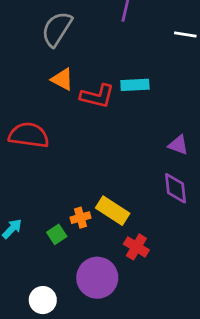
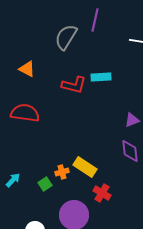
gray semicircle: (57, 29) -> (66, 37), moved
orange triangle: (62, 79) -> (27, 69), moved
purple triangle: (178, 145) -> (132, 120), turned -42

